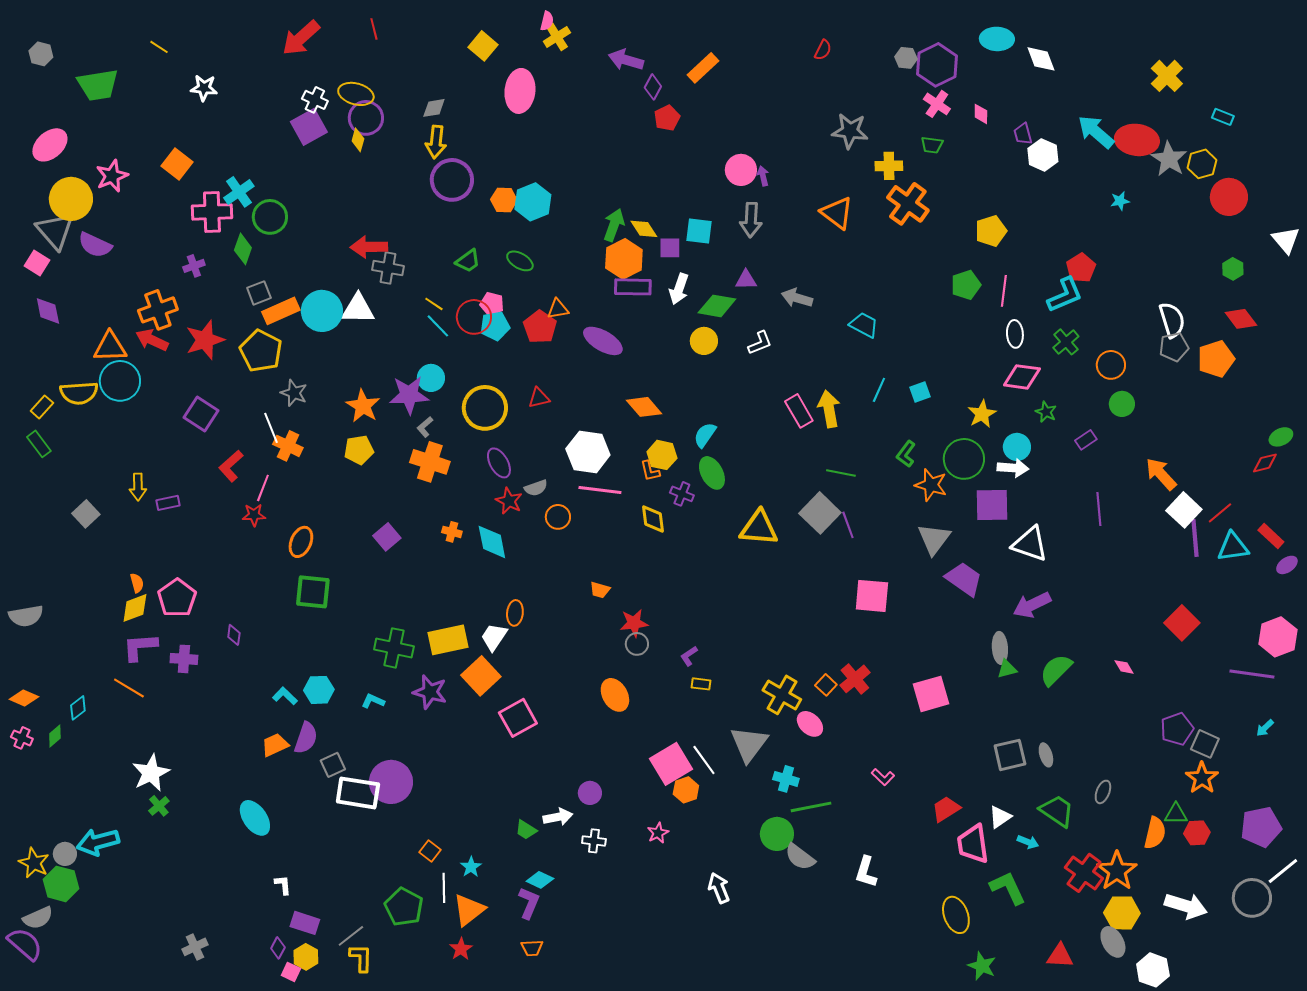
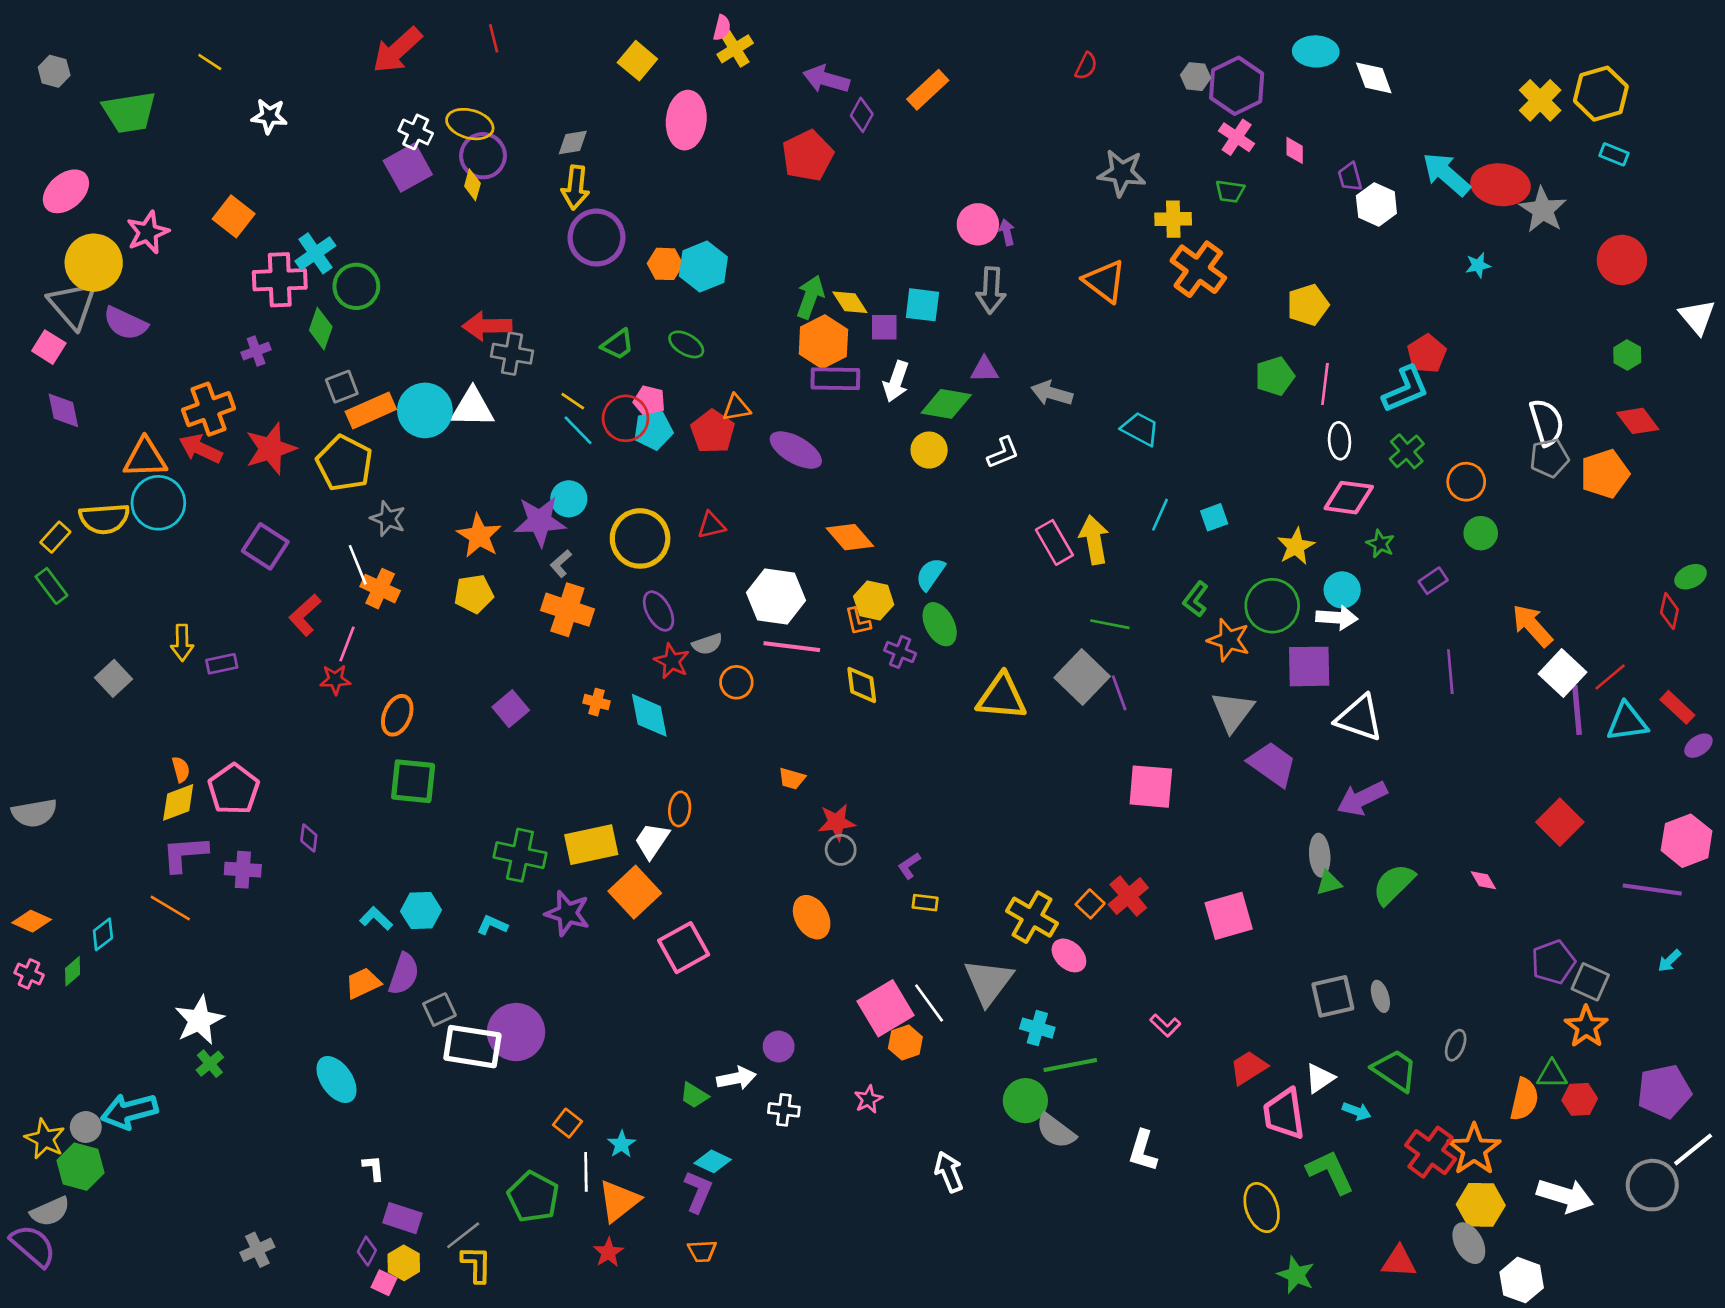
red pentagon: (667, 118) -> (808, 156), moved, size x1.5
yellow hexagon: (1202, 164) -> (1601, 94), moved, size x1.4
red diamond: (1265, 463) -> (1669, 611), turned -64

